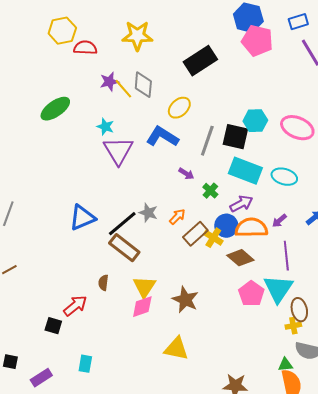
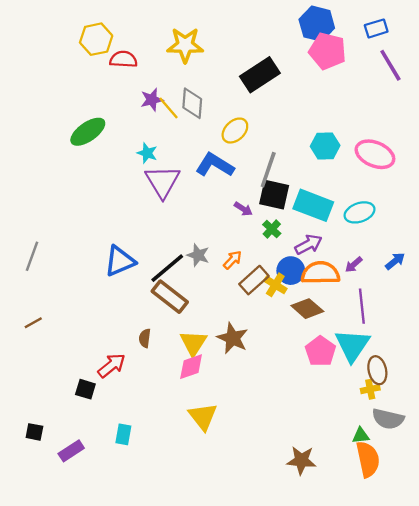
black square: (235, 137) -> (274, 195), moved
cyan ellipse: (284, 177) -> (360, 212), turned -35
brown star: (185, 300) -> (233, 338), moved
yellow triangle: (176, 349) -> (203, 417), moved, turned 40

